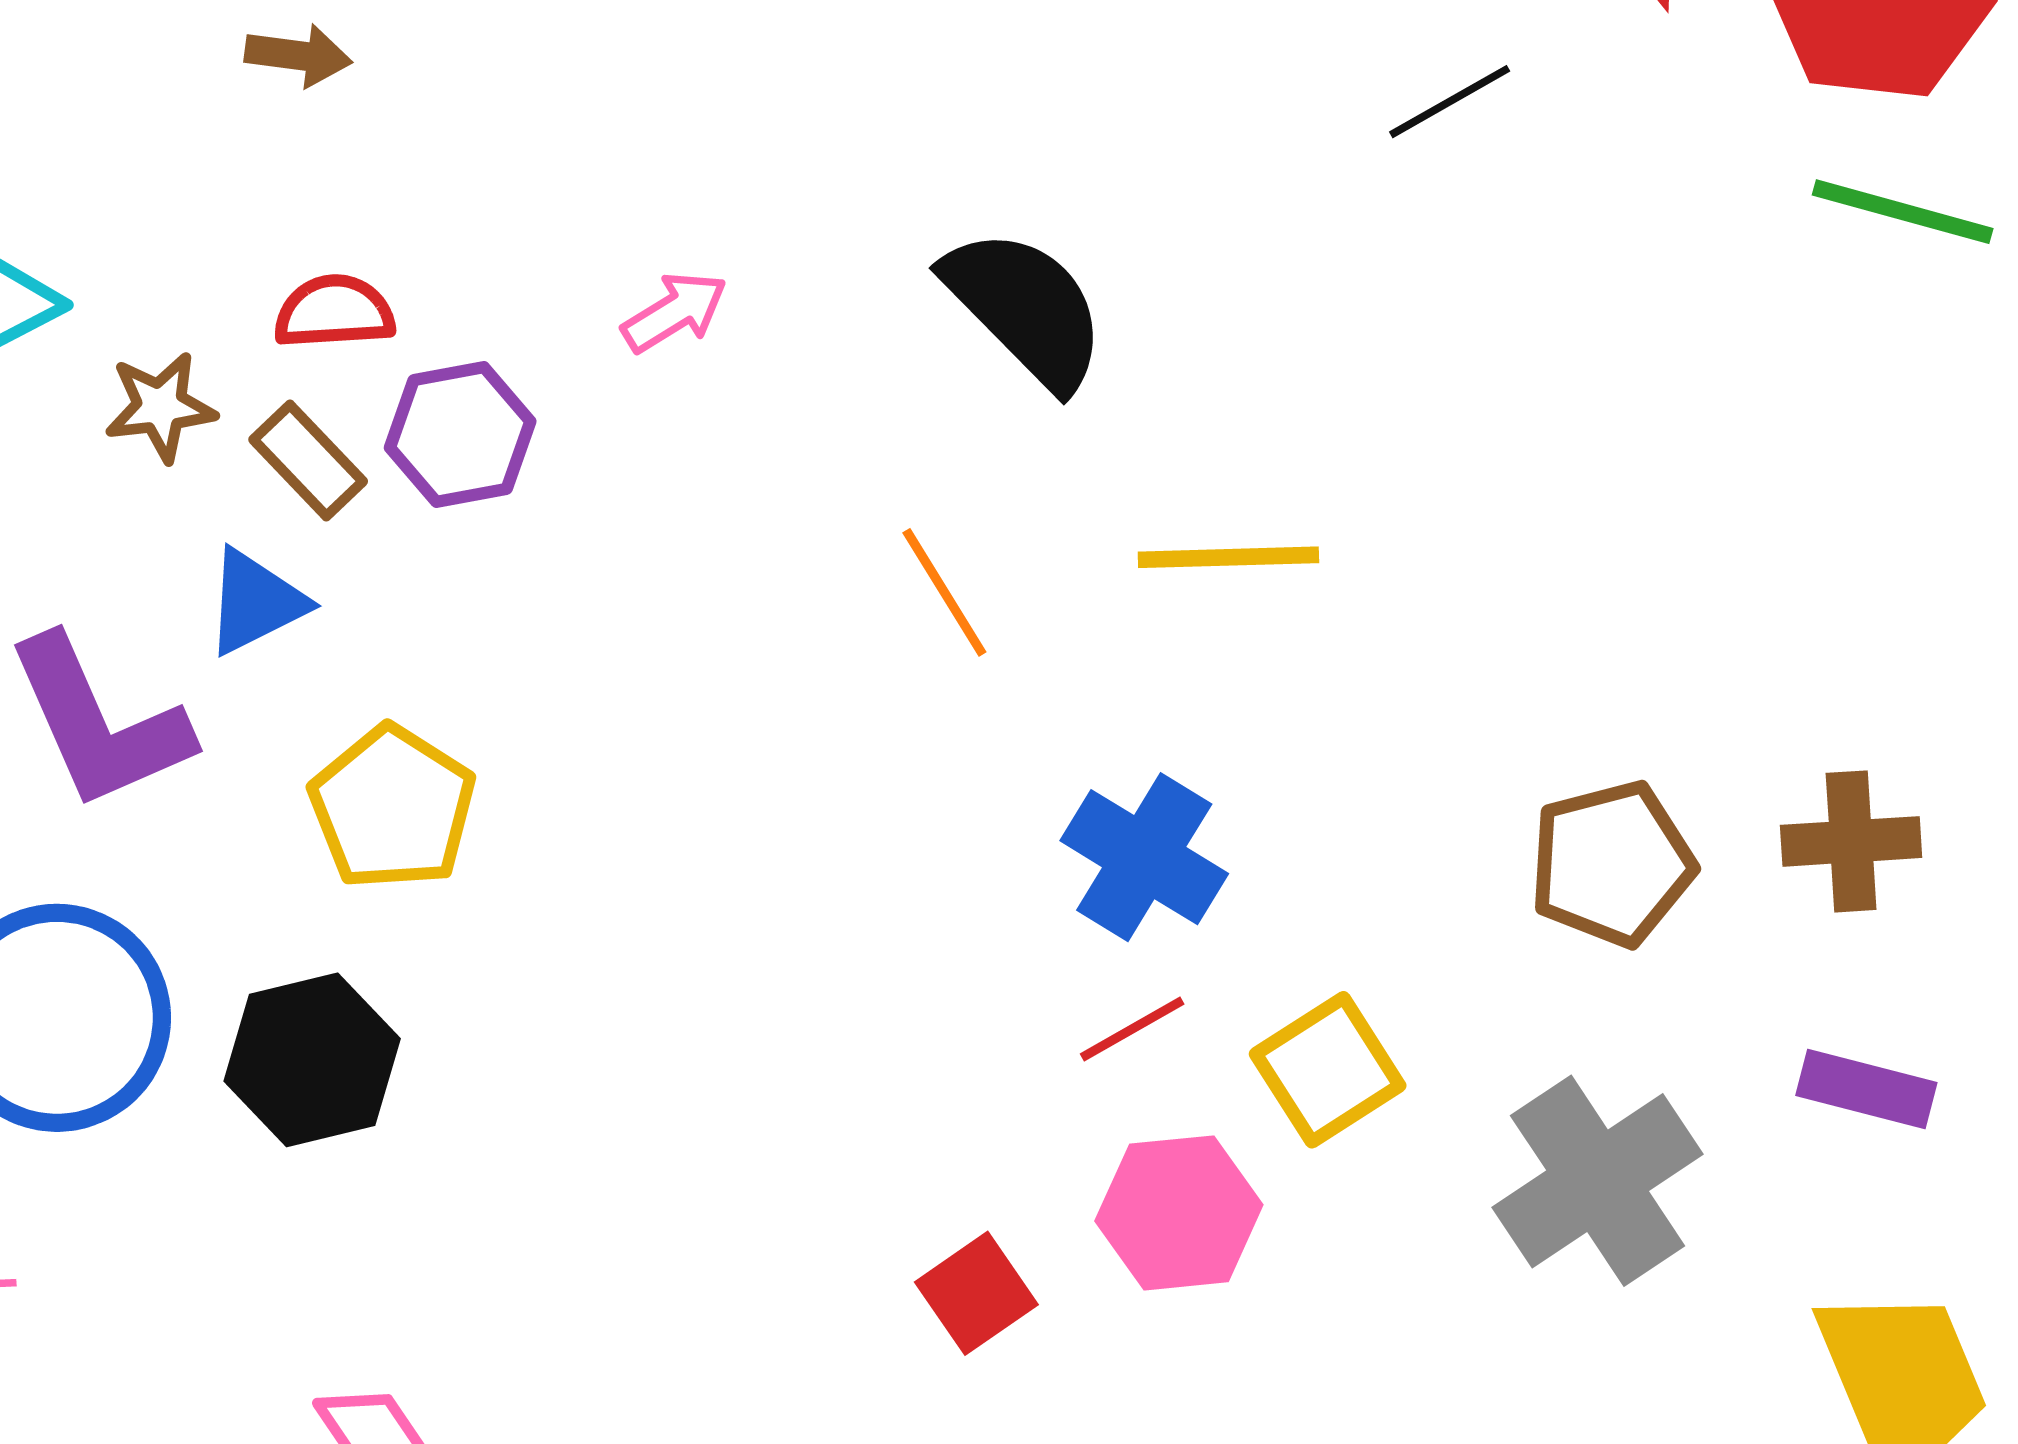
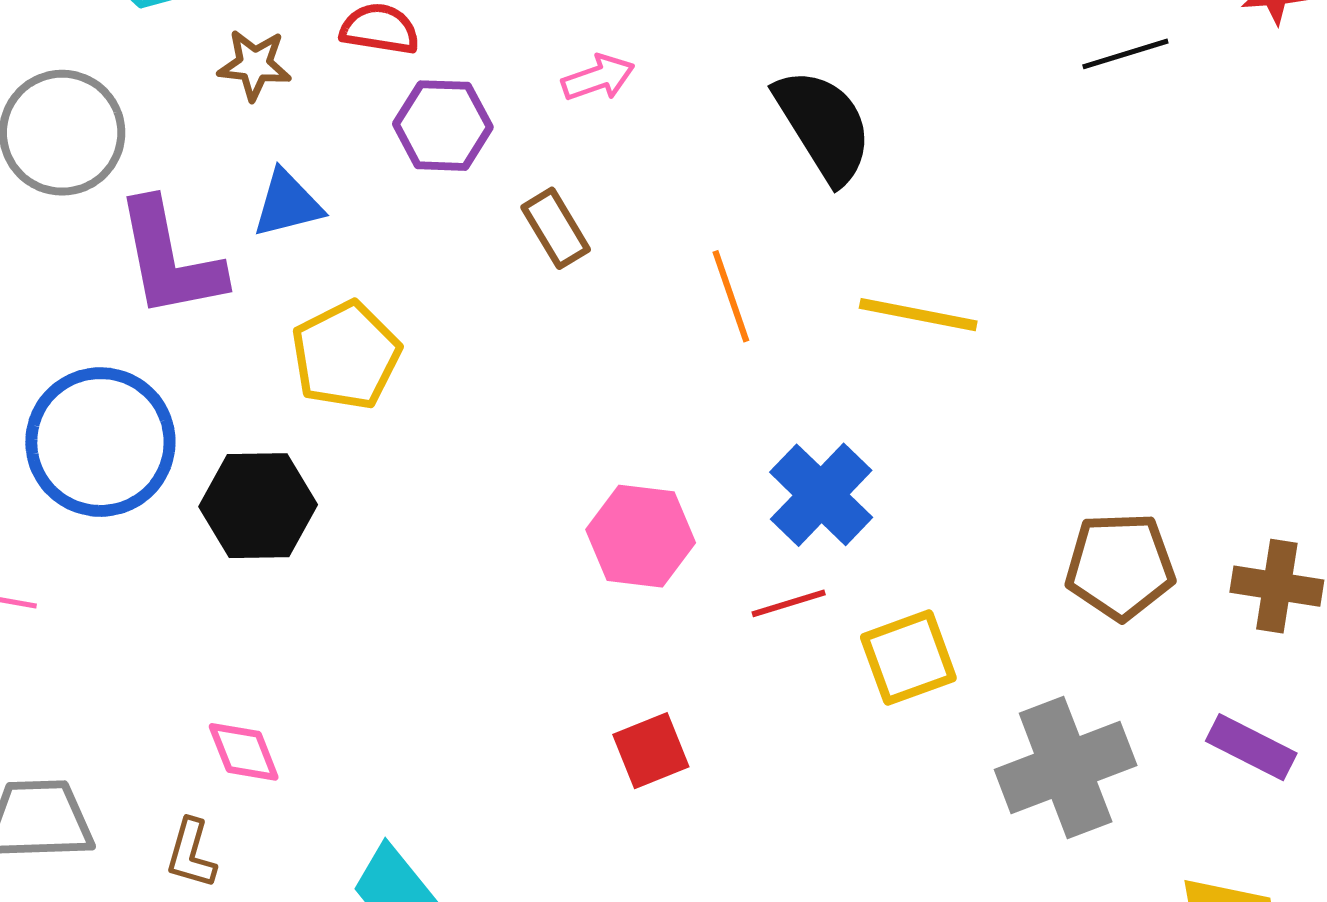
brown rectangle: (308, 460) -> (556, 228), moved
pink hexagon: (1179, 1213) -> (641, 536), moved

